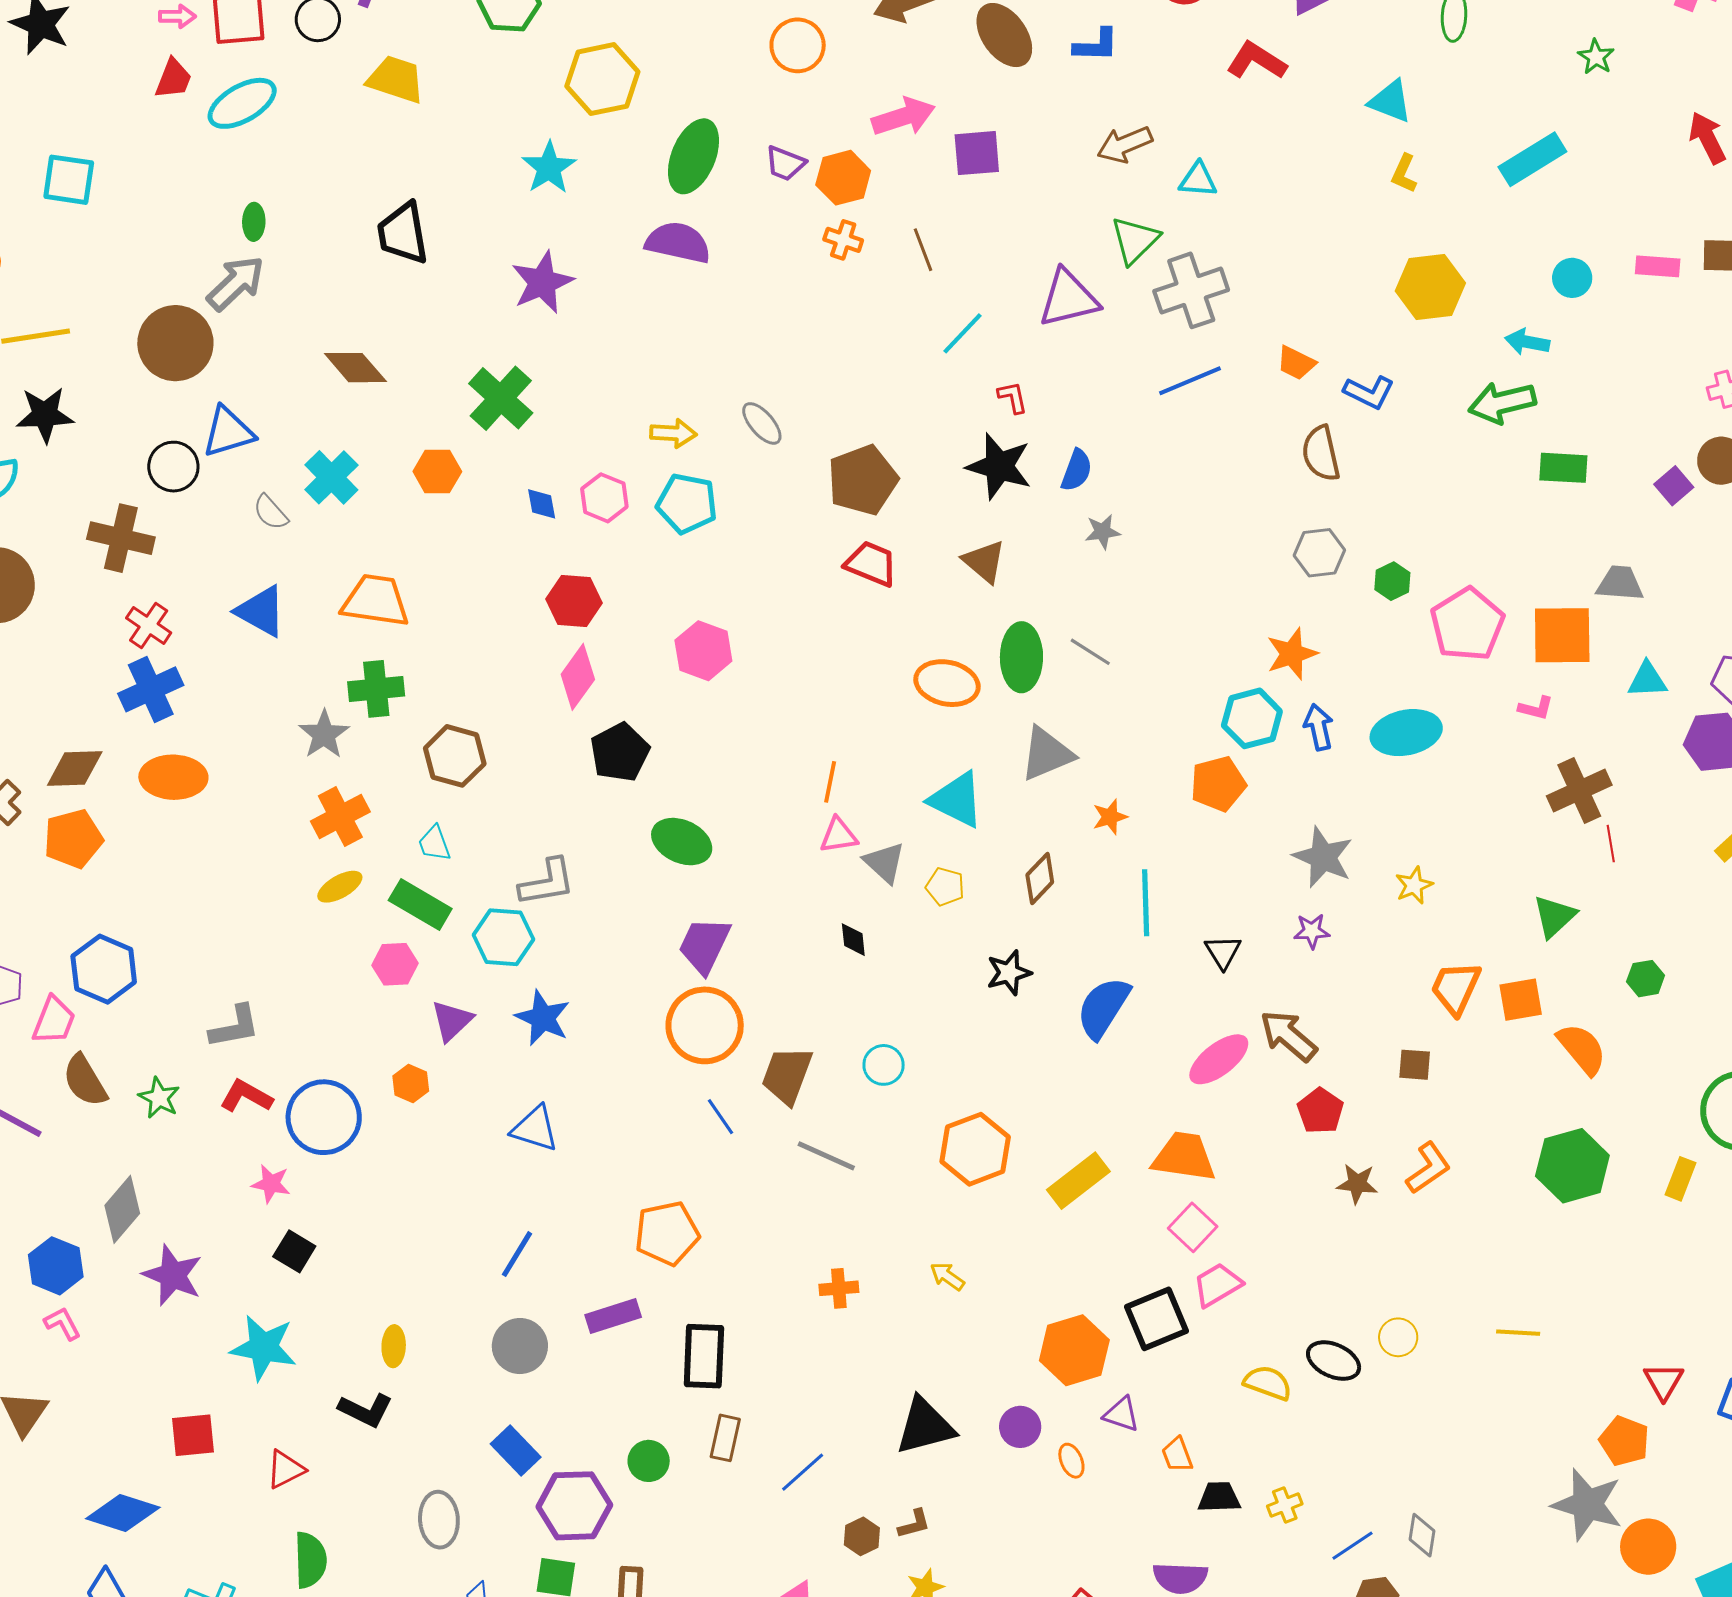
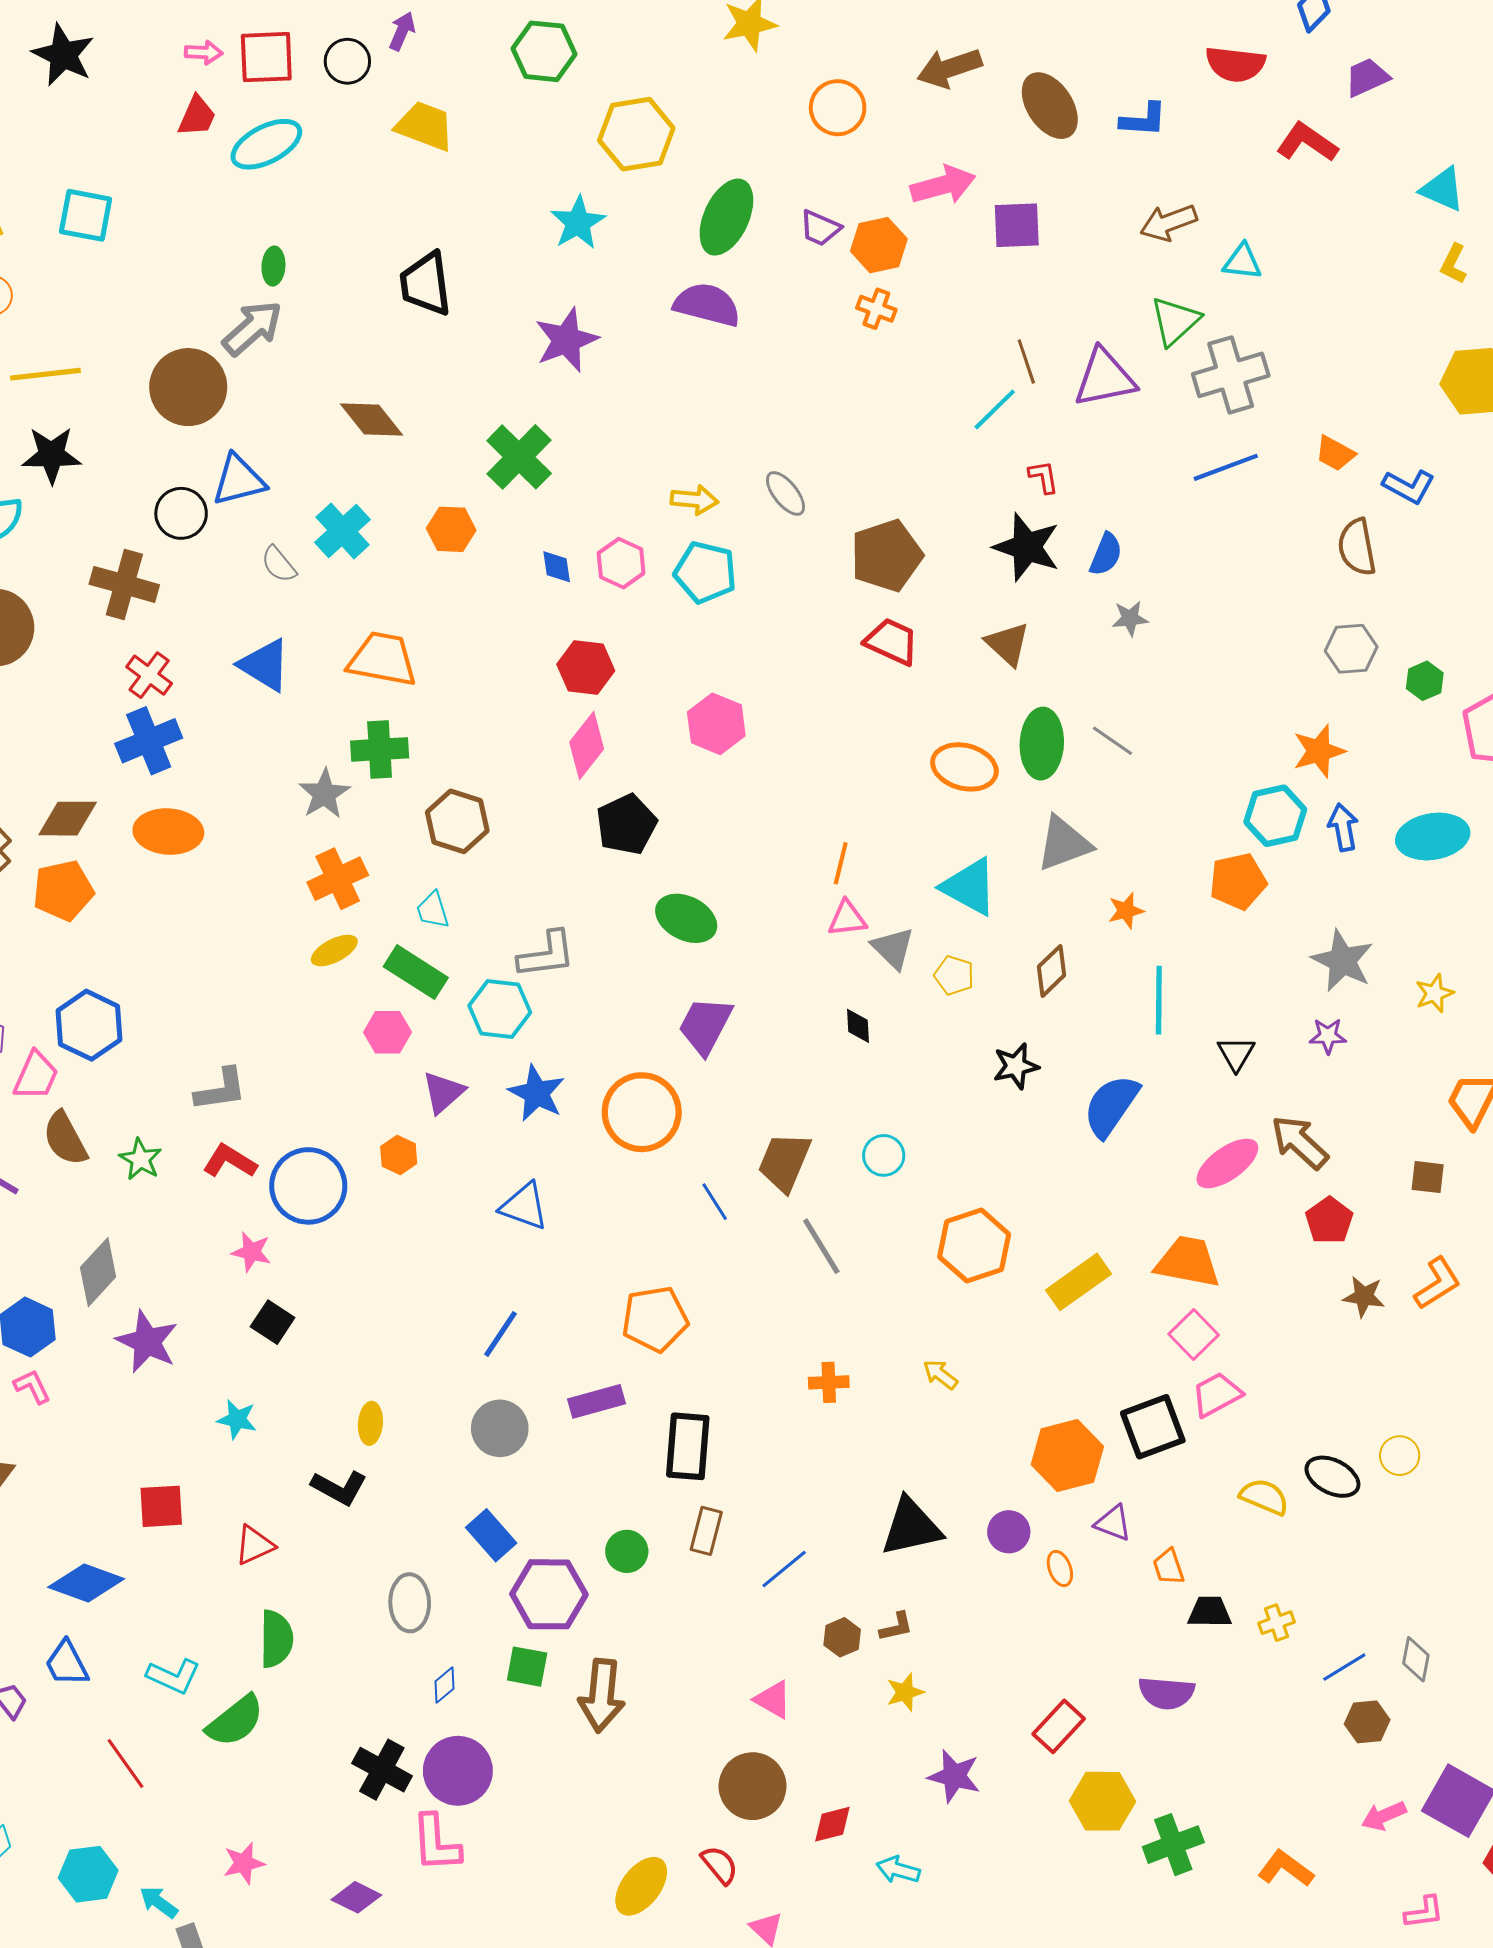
brown line: (923, 250) -> (1026, 361), moved
orange circle: (705, 1025) -> (642, 1112), moved
gray line: (826, 1156) -> (821, 1246), turned 32
cyan star: (263, 1348) -> (237, 1419), size x0.6

